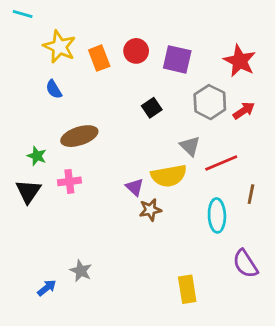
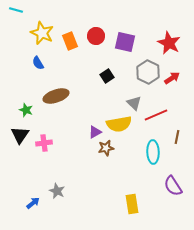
pink cross: (69, 181) -> (44, 143), moved
purple triangle: (135, 187) -> (95, 132), turned 48

